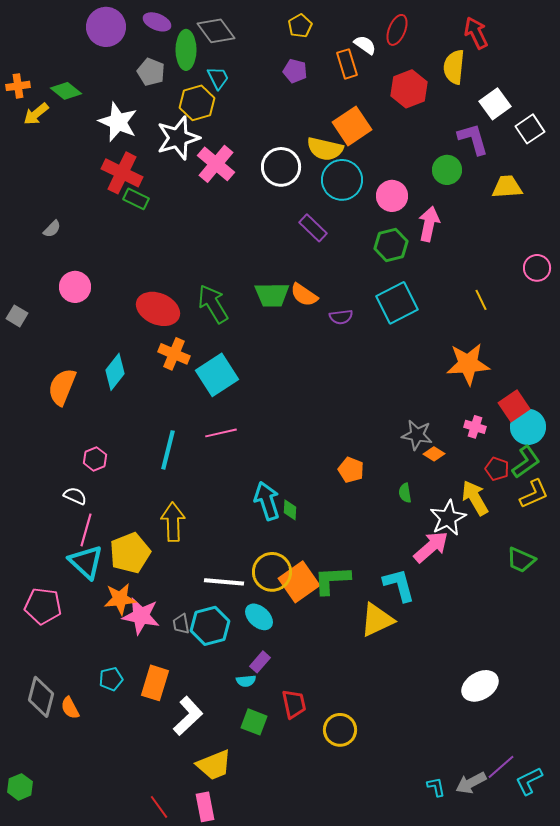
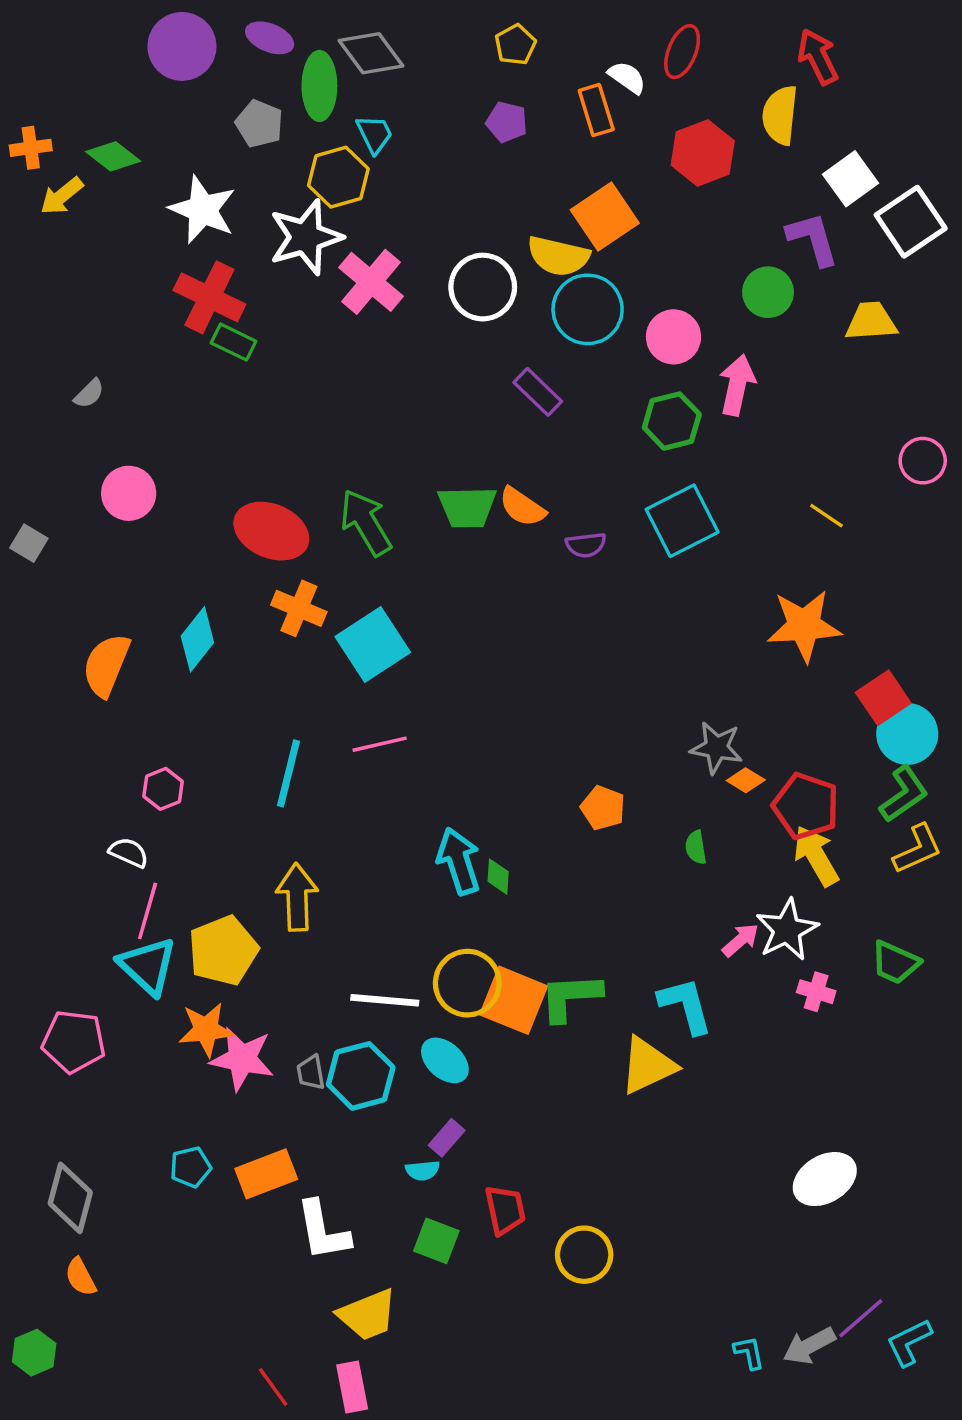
white square: (530, 129) -> (911, 222), size x1.4
yellow line: (481, 300) -> (826, 516), turned -30
pink cross: (475, 427) -> (816, 992), moved
red pentagon: (497, 469) -> (806, 806), moved, size x1.6
white star: (448, 518) -> (787, 930), moved
pink arrow: (431, 547) -> (741, 940), size x0.6
orange square: (299, 582) -> (514, 1000), turned -33
orange rectangle: (155, 683) -> (266, 1174), turned 52
orange semicircle: (70, 708) -> (81, 1277), moved
white L-shape: (188, 716) -> (323, 1231), turned 123

